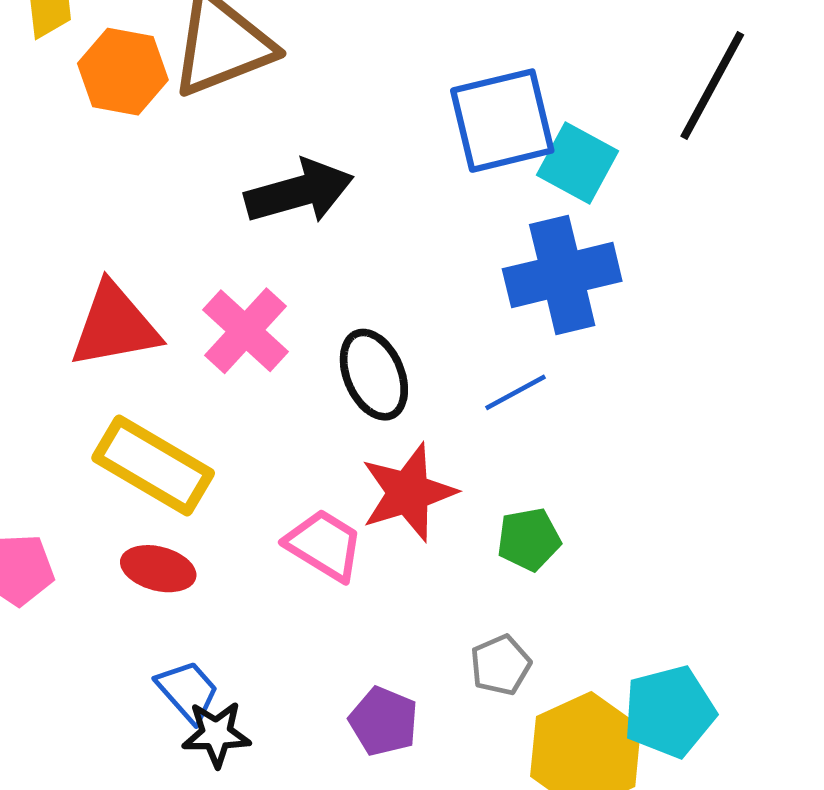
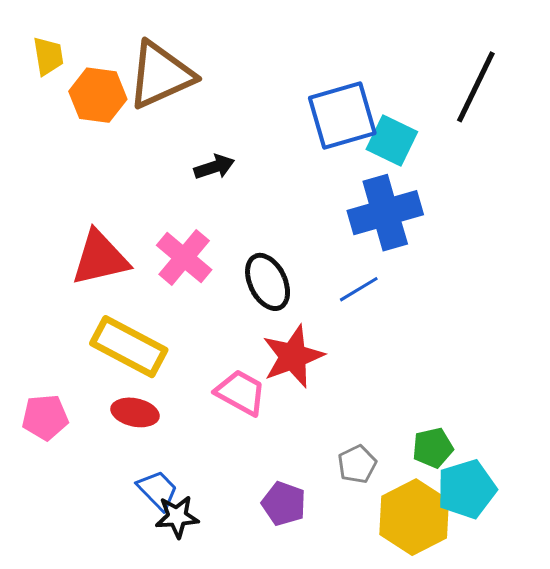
black arrow: (299, 192) -> (214, 167), size x0.6
green pentagon: (529, 539) -> (433, 448), moved

